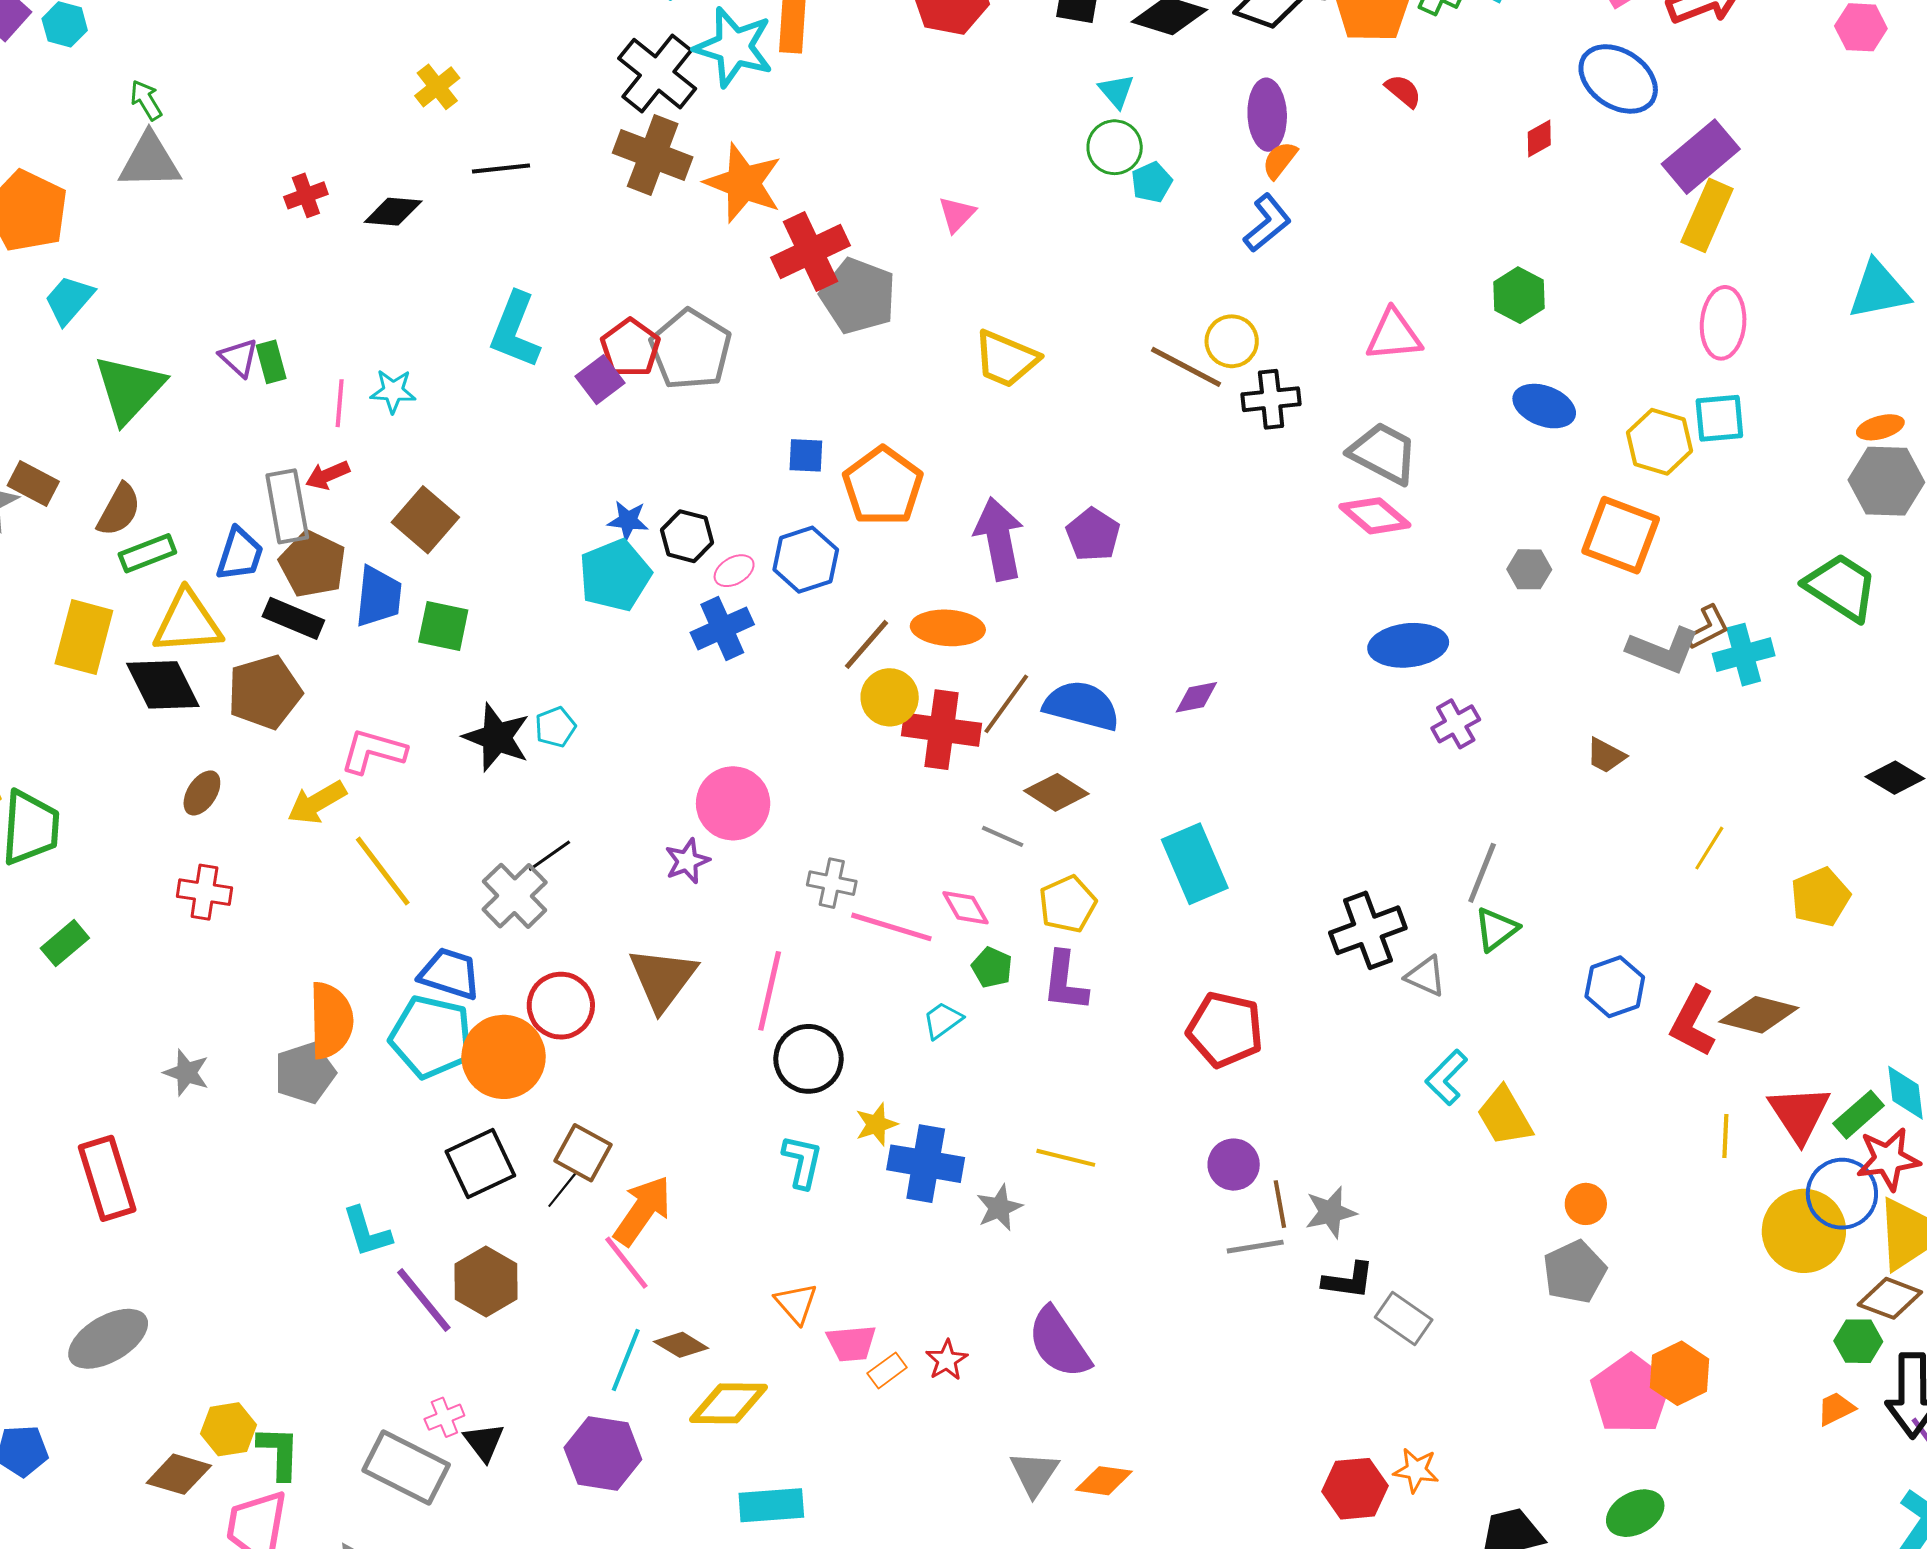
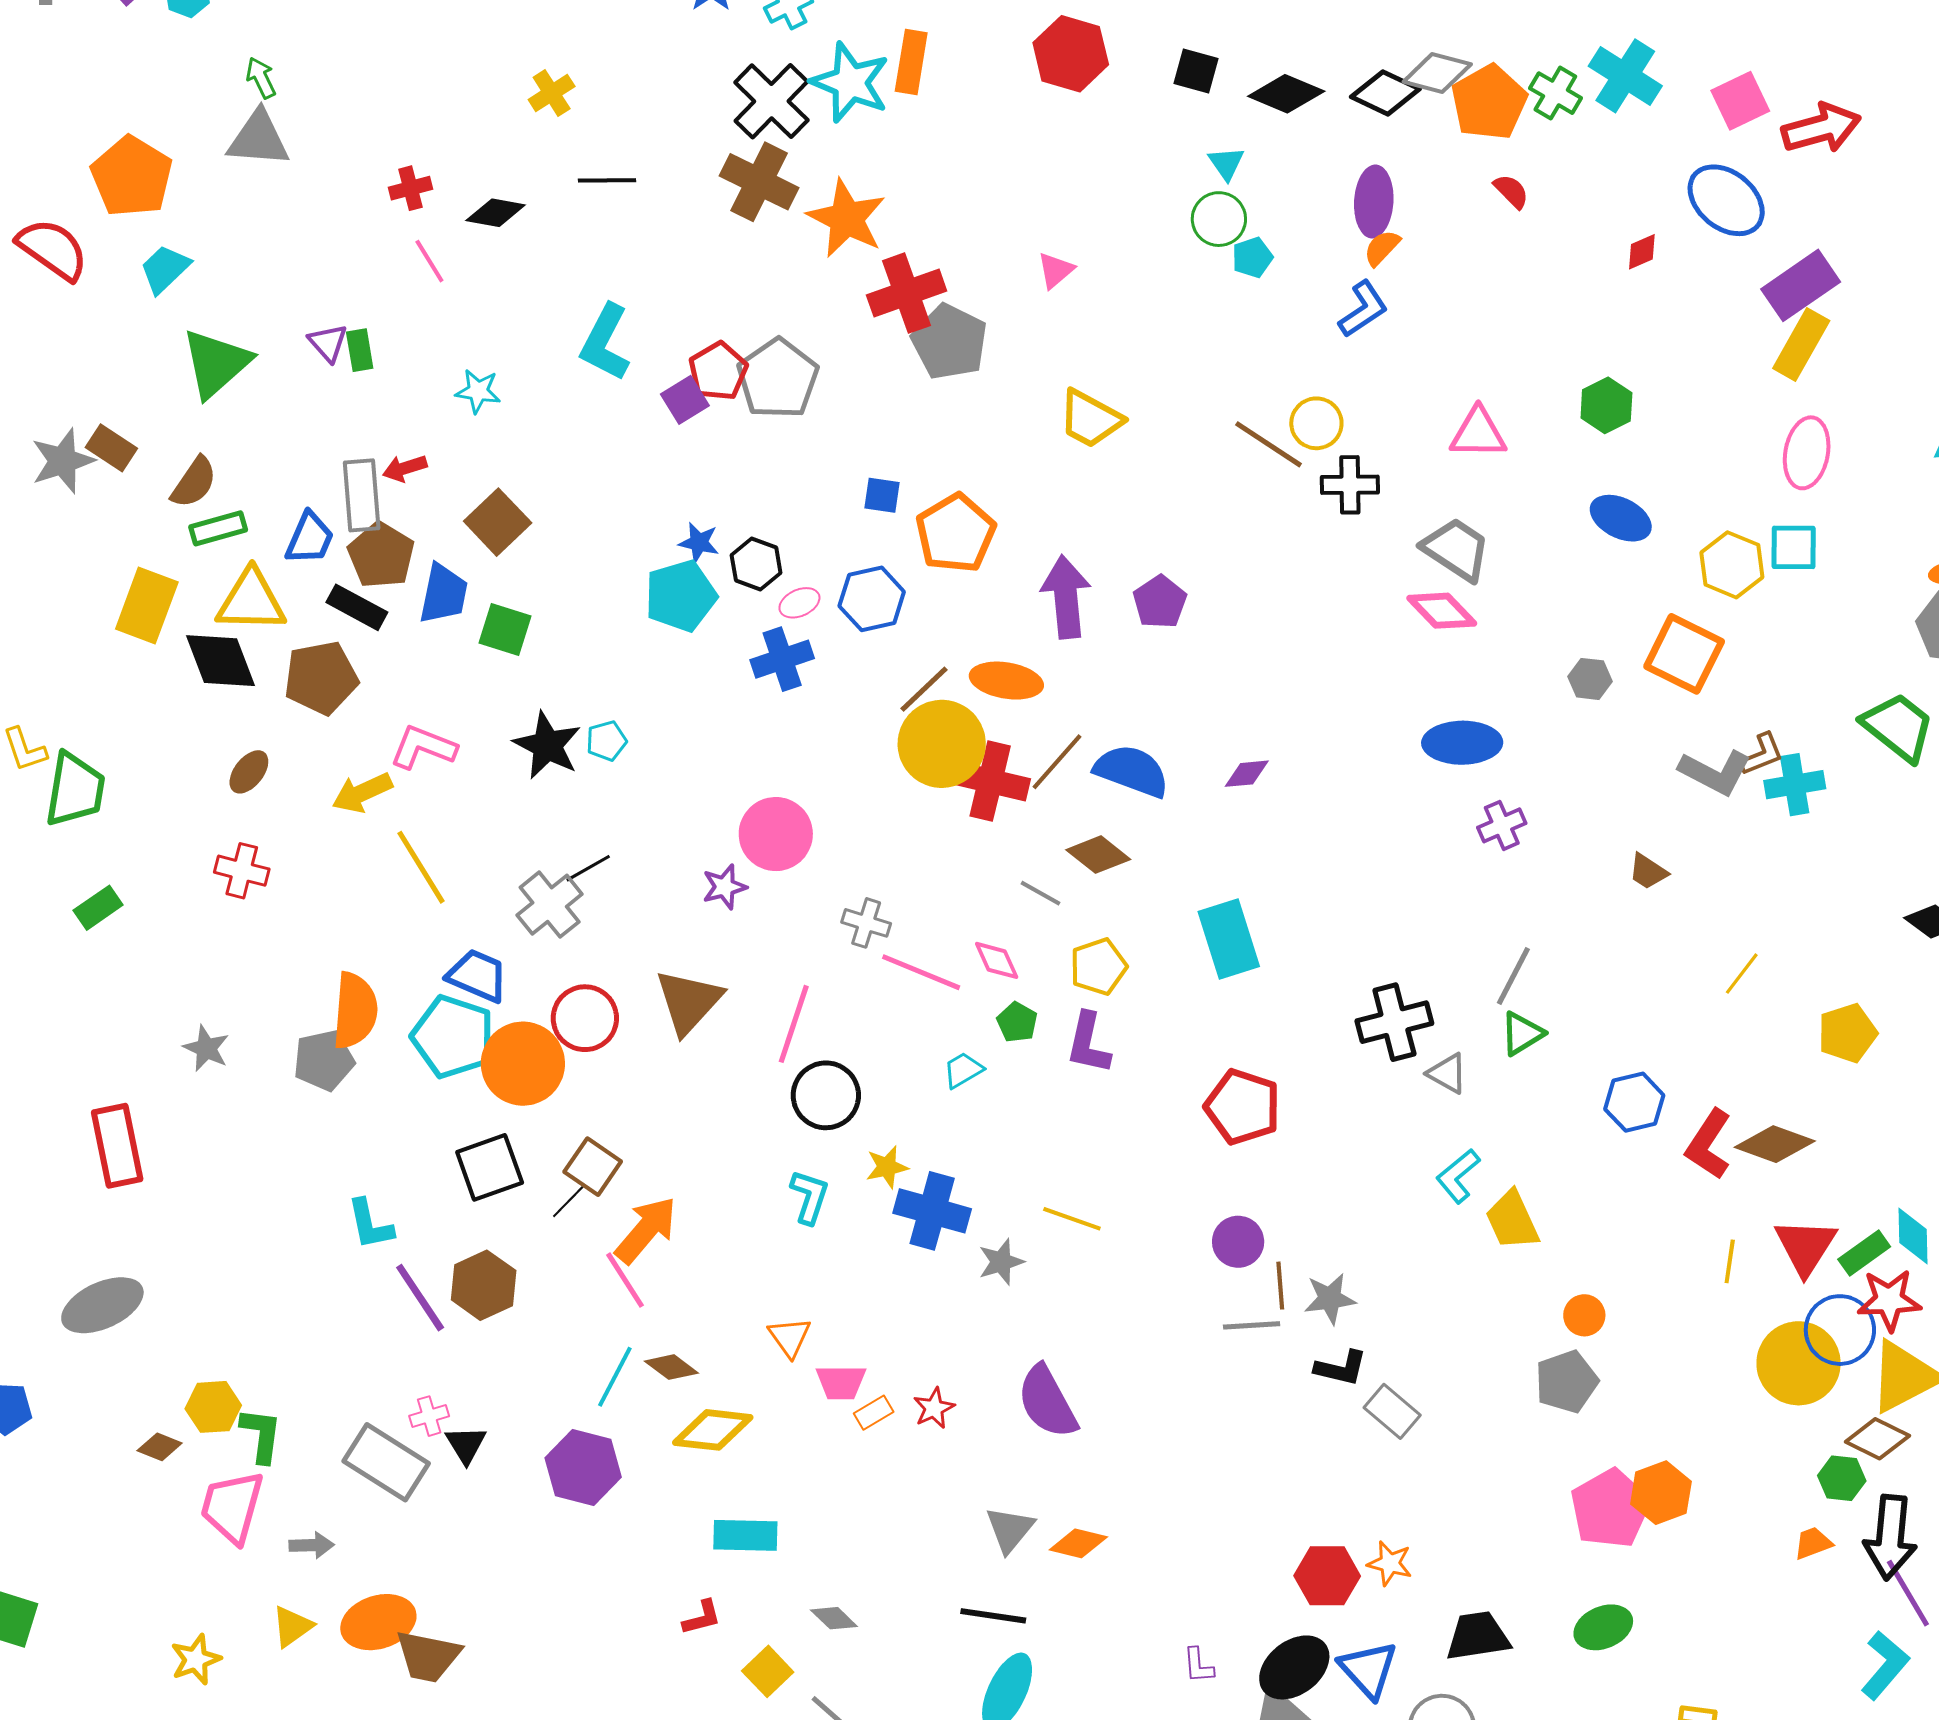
pink line: (340, 403) -> (429, 261), moved, turned -42
yellow circle: (890, 697) -> (942, 744), size x1.5
brown diamond: (179, 1474) -> (160, 1447), size x0.7

